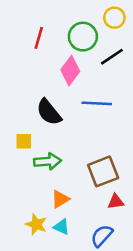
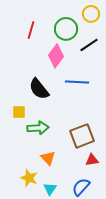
orange triangle: (60, 199) -> (48, 158), turned -42
cyan triangle: (61, 227) -> (50, 189), moved, turned 40

